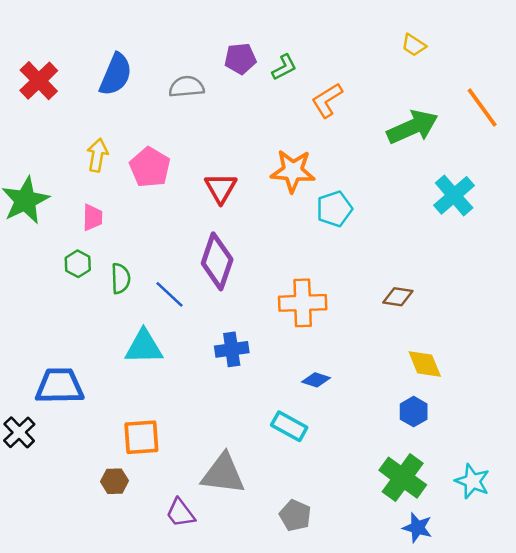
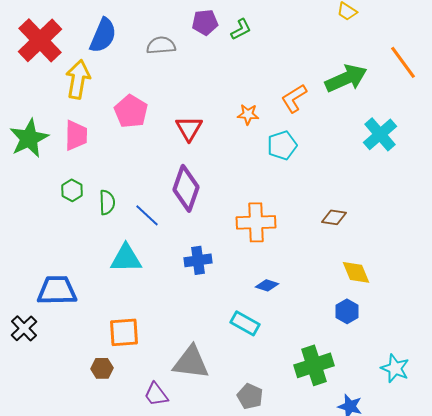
red cross: (39, 81) -> (40, 40), size x1.4
orange L-shape: (327, 100) -> (294, 98), moved
yellow arrow: (97, 155) -> (78, 79), moved, size x1.4
orange star: (293, 171) -> (248, 114), size x0.6
pink trapezoid: (93, 217) -> (76, 135), moved, size x1.4
green cross: (403, 478) -> (314, 365), moved, turned 36

